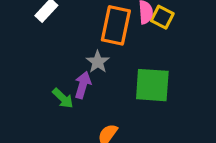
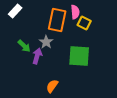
yellow square: (162, 17) -> (84, 23), moved
green arrow: (63, 98) -> (24, 46), moved

